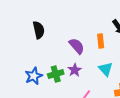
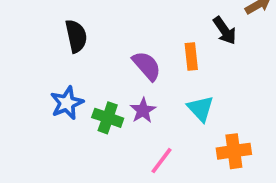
green cross: (56, 74) -> (108, 118), turned 35
blue star: (34, 76) -> (67, 103), moved

